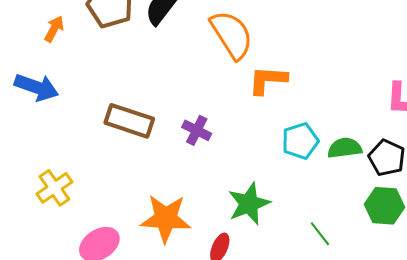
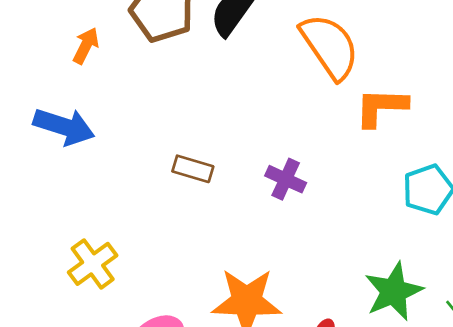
brown rectangle: (129, 121) -> (193, 169), size x0.6
green star: (249, 204) -> (394, 291), moved

